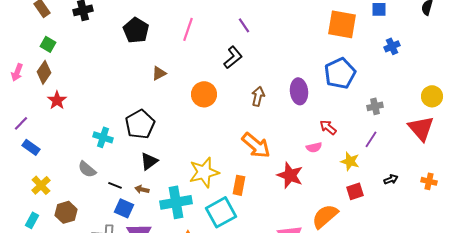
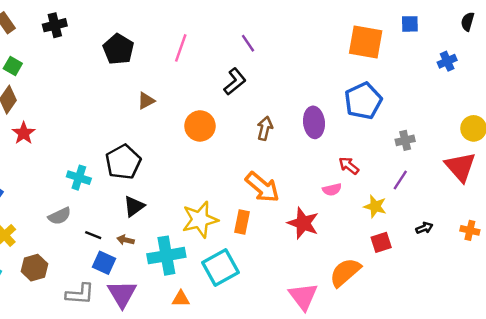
blue cross: (392, 46) -> (447, 61), moved
gray semicircle: (87, 169) -> (60, 216), turned -66
orange rectangle: (239, 185) -> (242, 222), moved

